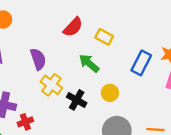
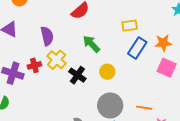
yellow rectangle: (104, 37) -> (130, 26), moved, turned -42
red cross: (25, 122) -> (34, 65), moved

